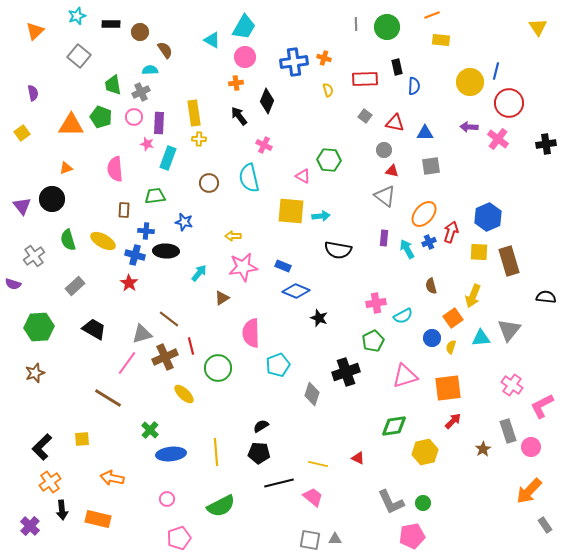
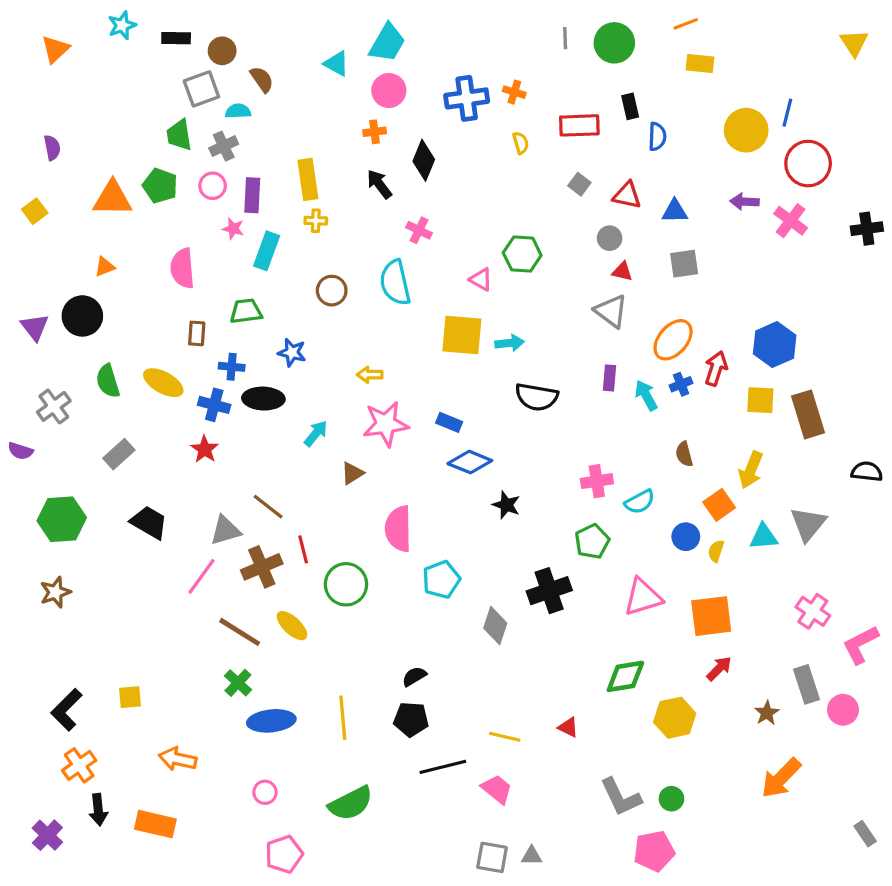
gray square: (79, 56) -> (201, 89), moved, turned 30
brown line: (108, 398) -> (240, 632), moved
orange arrow: (529, 491) -> (781, 778), moved

